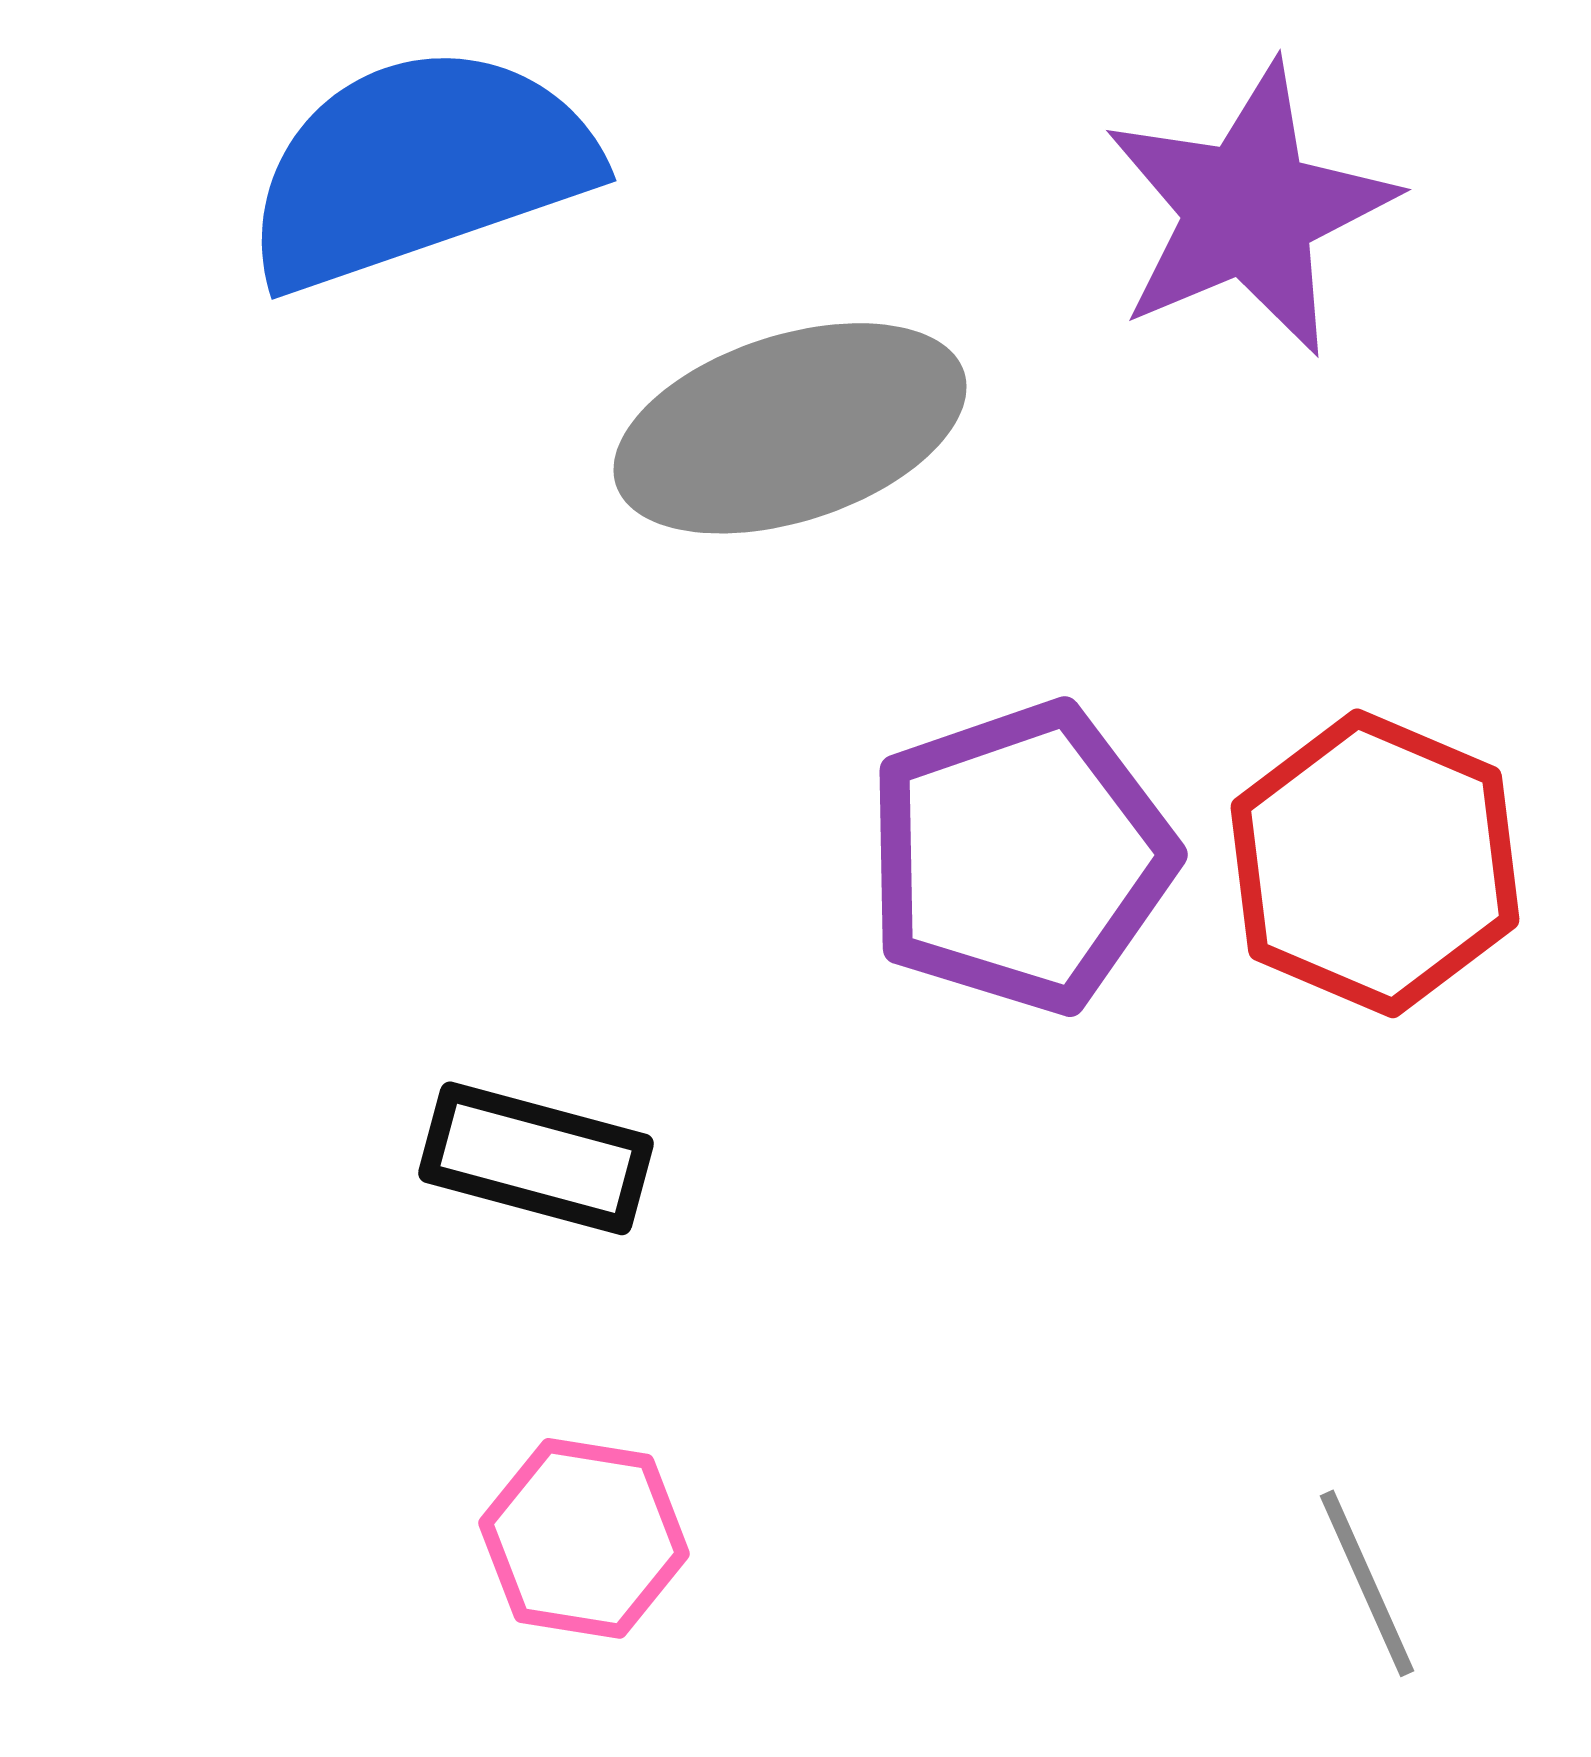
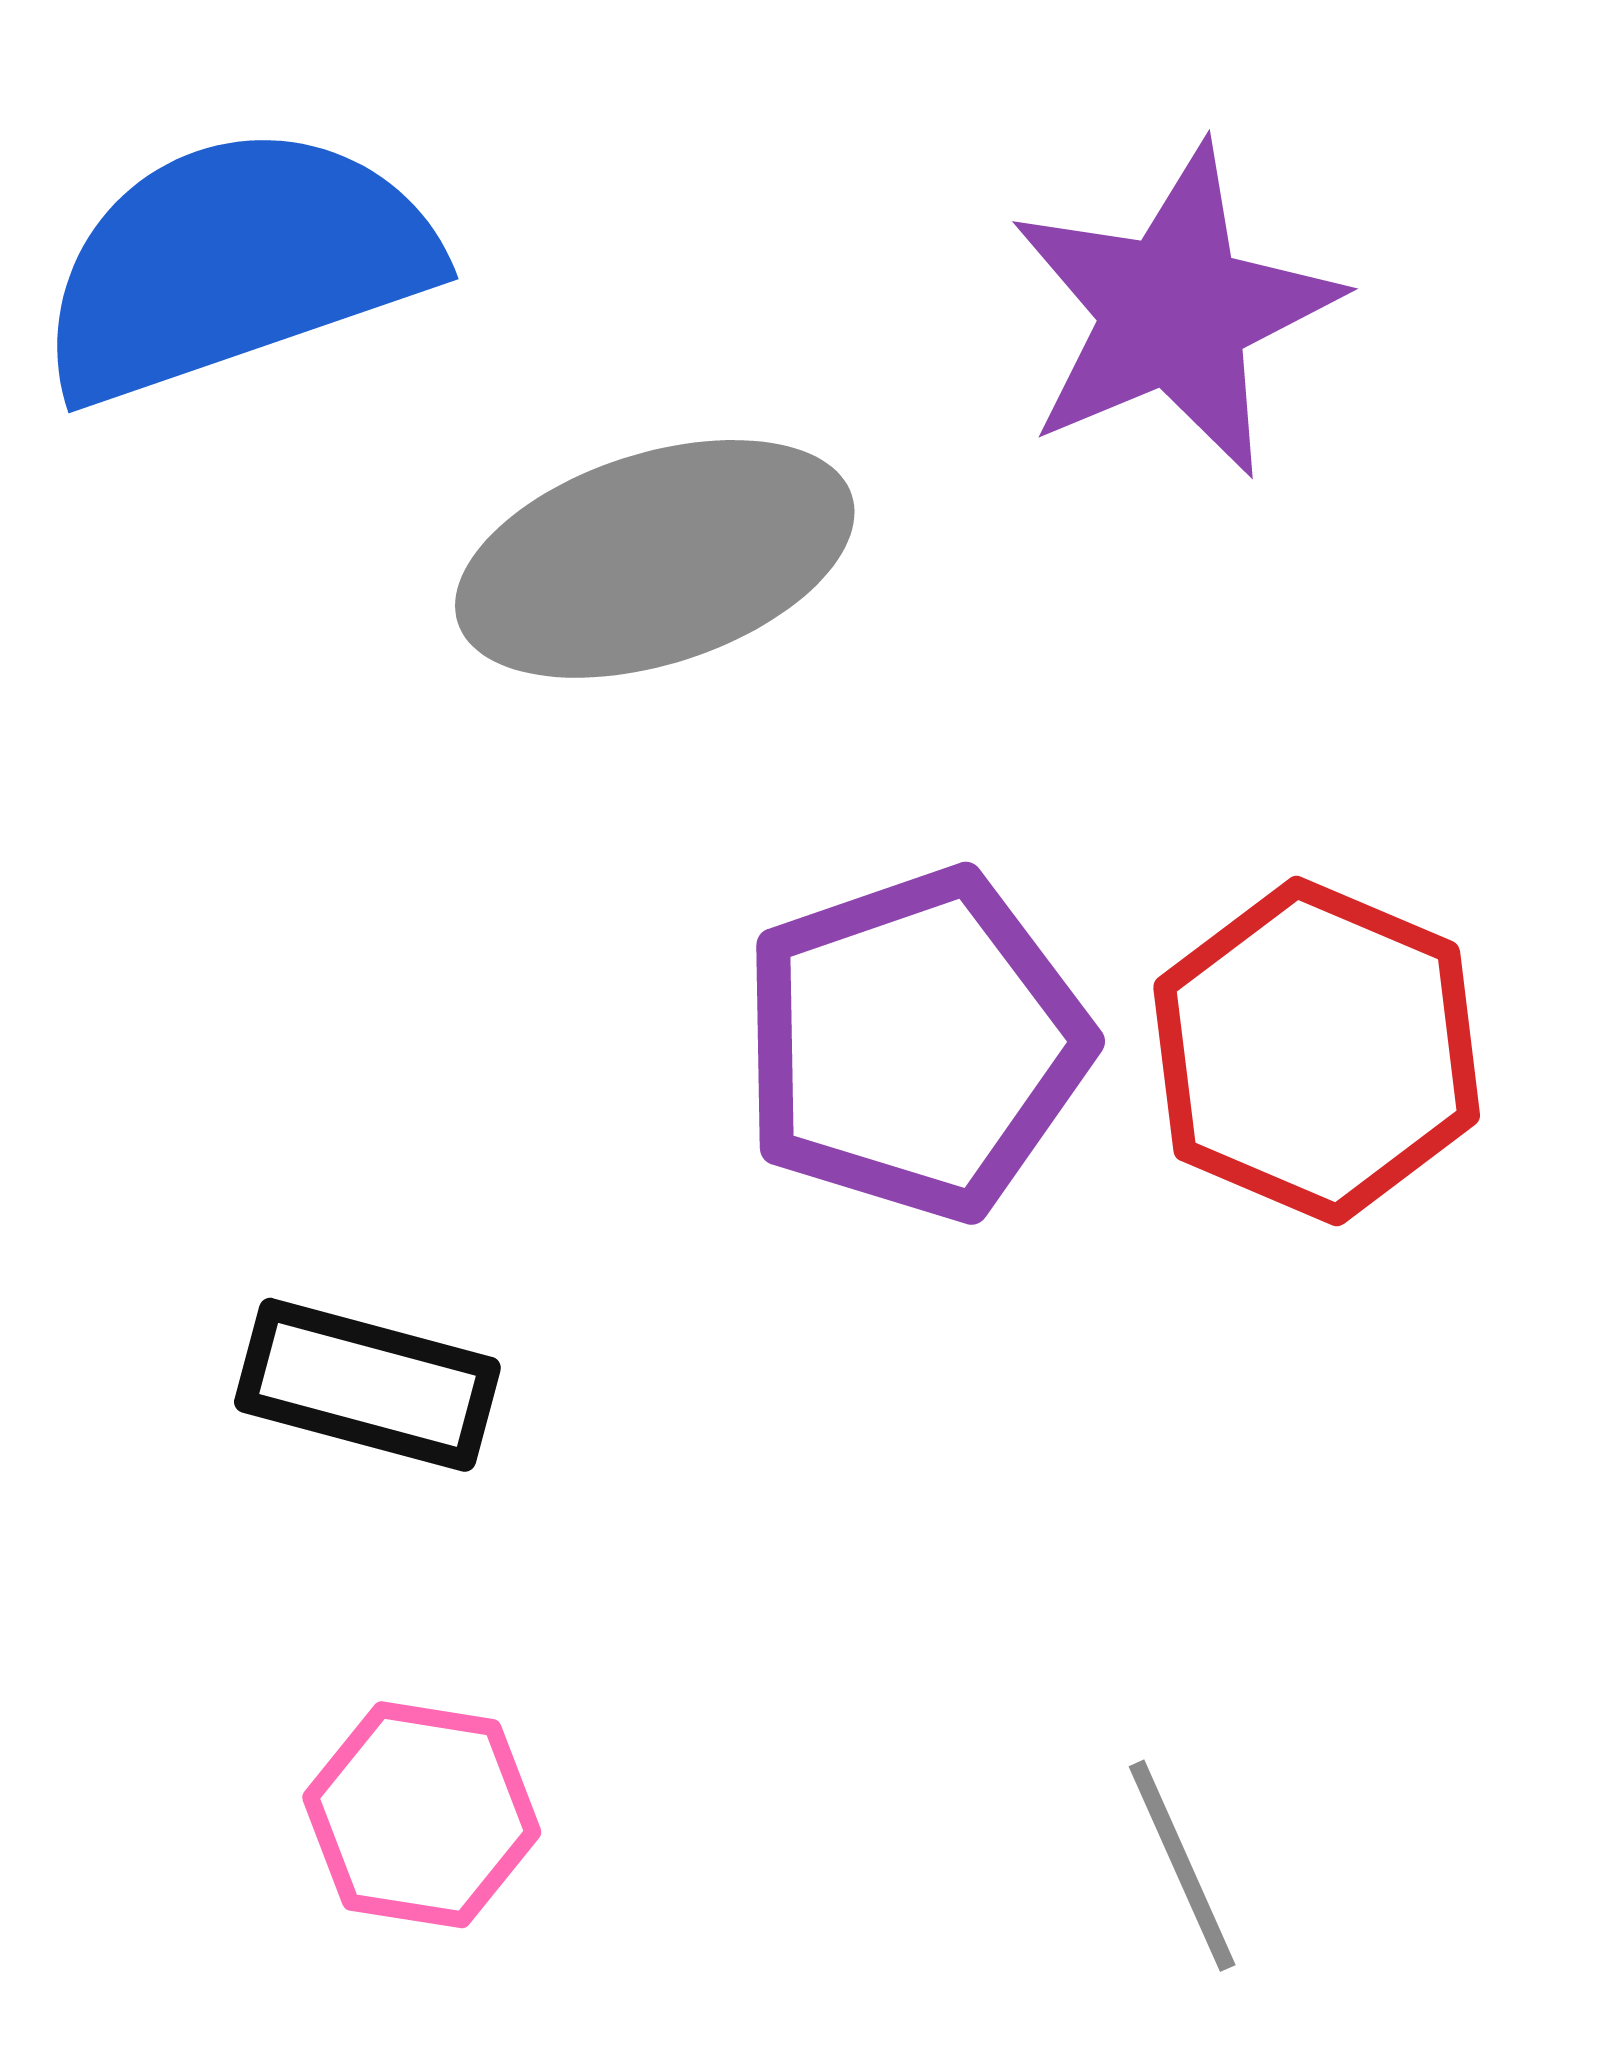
gray line: (1367, 1583) -> (1182, 1866), moved

